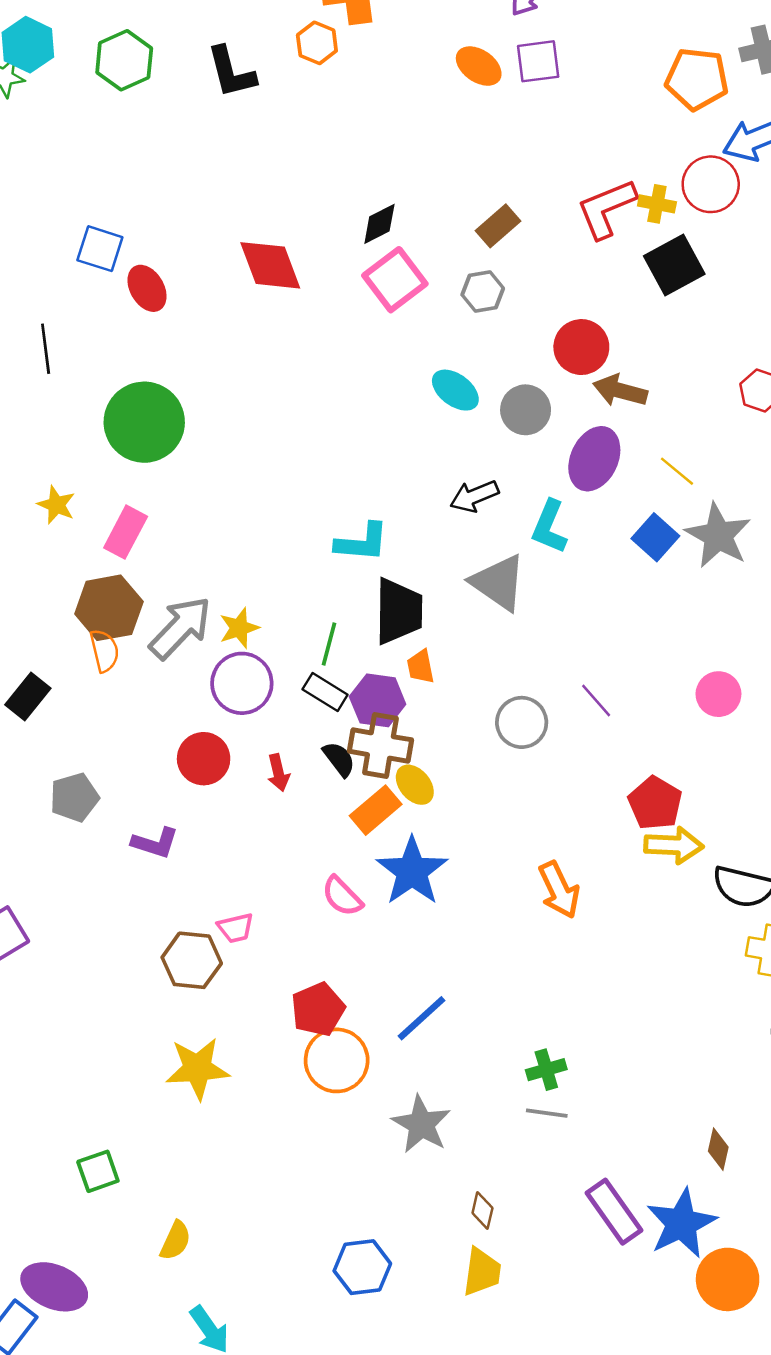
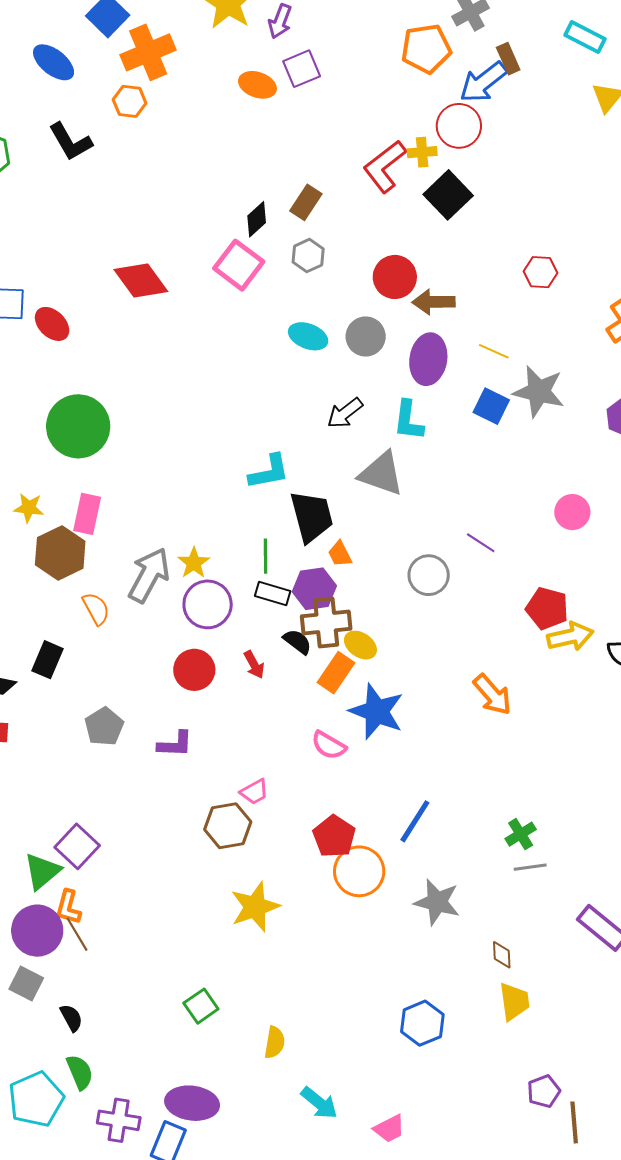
black diamond: (379, 224) -> (257, 219), moved
brown hexagon: (109, 608) -> (60, 553), moved

